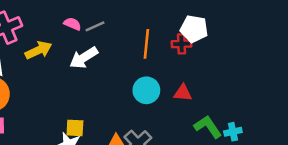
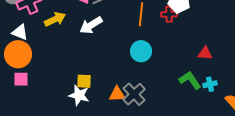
red triangle: (183, 93) -> (205, 53), moved

